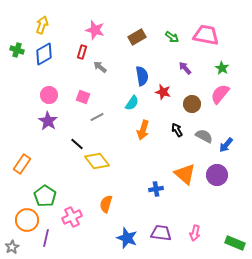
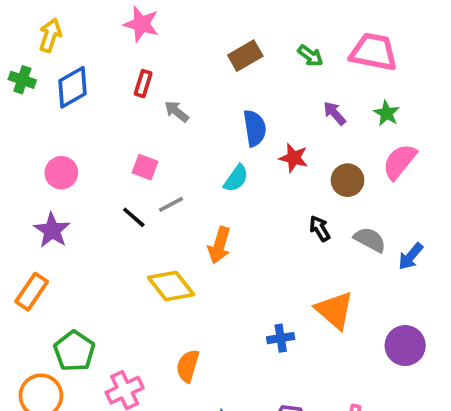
yellow arrow: (42, 25) -> (50, 35), moved
pink star: (95, 30) -> (141, 24), moved
green star: (222, 68) -> (387, 113), moved
pink circle: (49, 95) -> (61, 173), moved
purple star: (48, 121) -> (52, 230), moved
orange arrow: (143, 130) -> (219, 245), moved
black line: (77, 144) -> (134, 217), moved
purple circle: (217, 175) -> (405, 346), moved

